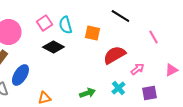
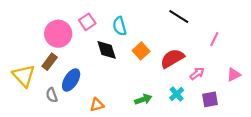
pink square: (44, 23) -> (87, 22), moved
orange square: (92, 33) -> (141, 51), moved, turned 35
pink line: (153, 37) -> (214, 39), turned 56
black diamond: (53, 47) -> (107, 50), turned 45

